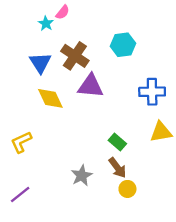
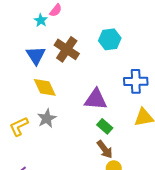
purple triangle: (91, 86) -> (96, 99), moved
gray star: (82, 176) -> (47, 118), moved

